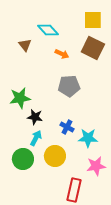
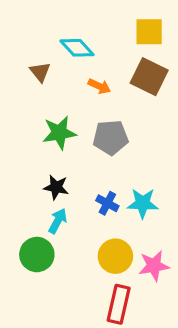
green star: (20, 98) -> (59, 133), moved
cyan star: (88, 138) -> (143, 203), moved
yellow circle: (55, 156) -> (115, 256), moved

